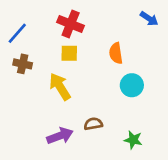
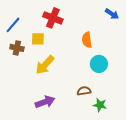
yellow square: (69, 53) -> (38, 39), moved
yellow arrow: (60, 87) -> (45, 65), turned -105
brown semicircle: (93, 124) -> (84, 91), moved

